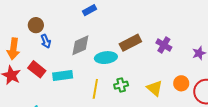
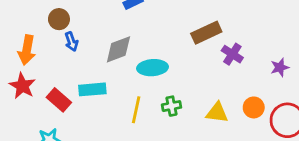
brown rectangle: (130, 43) -> (206, 33), moved
red rectangle: (37, 69) -> (59, 100), moved
yellow triangle: (155, 88) -> (217, 113), turned -36

